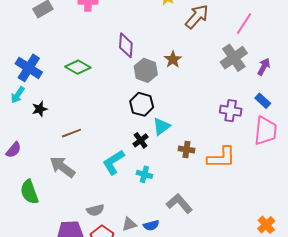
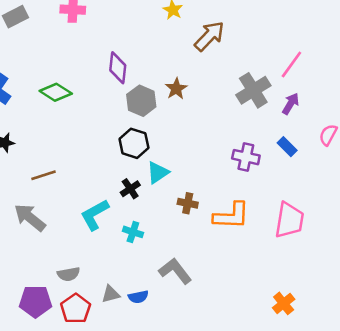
pink line: (244, 24) -> (291, 64), moved
pink trapezoid: (266, 131) -> (289, 220), moved

